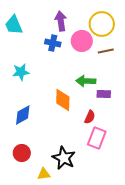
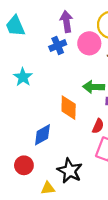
blue cross: (53, 43) -> (58, 46), turned -35
cyan star: (21, 72) -> (23, 77), turned -30
blue diamond: (23, 115) -> (42, 135), moved

